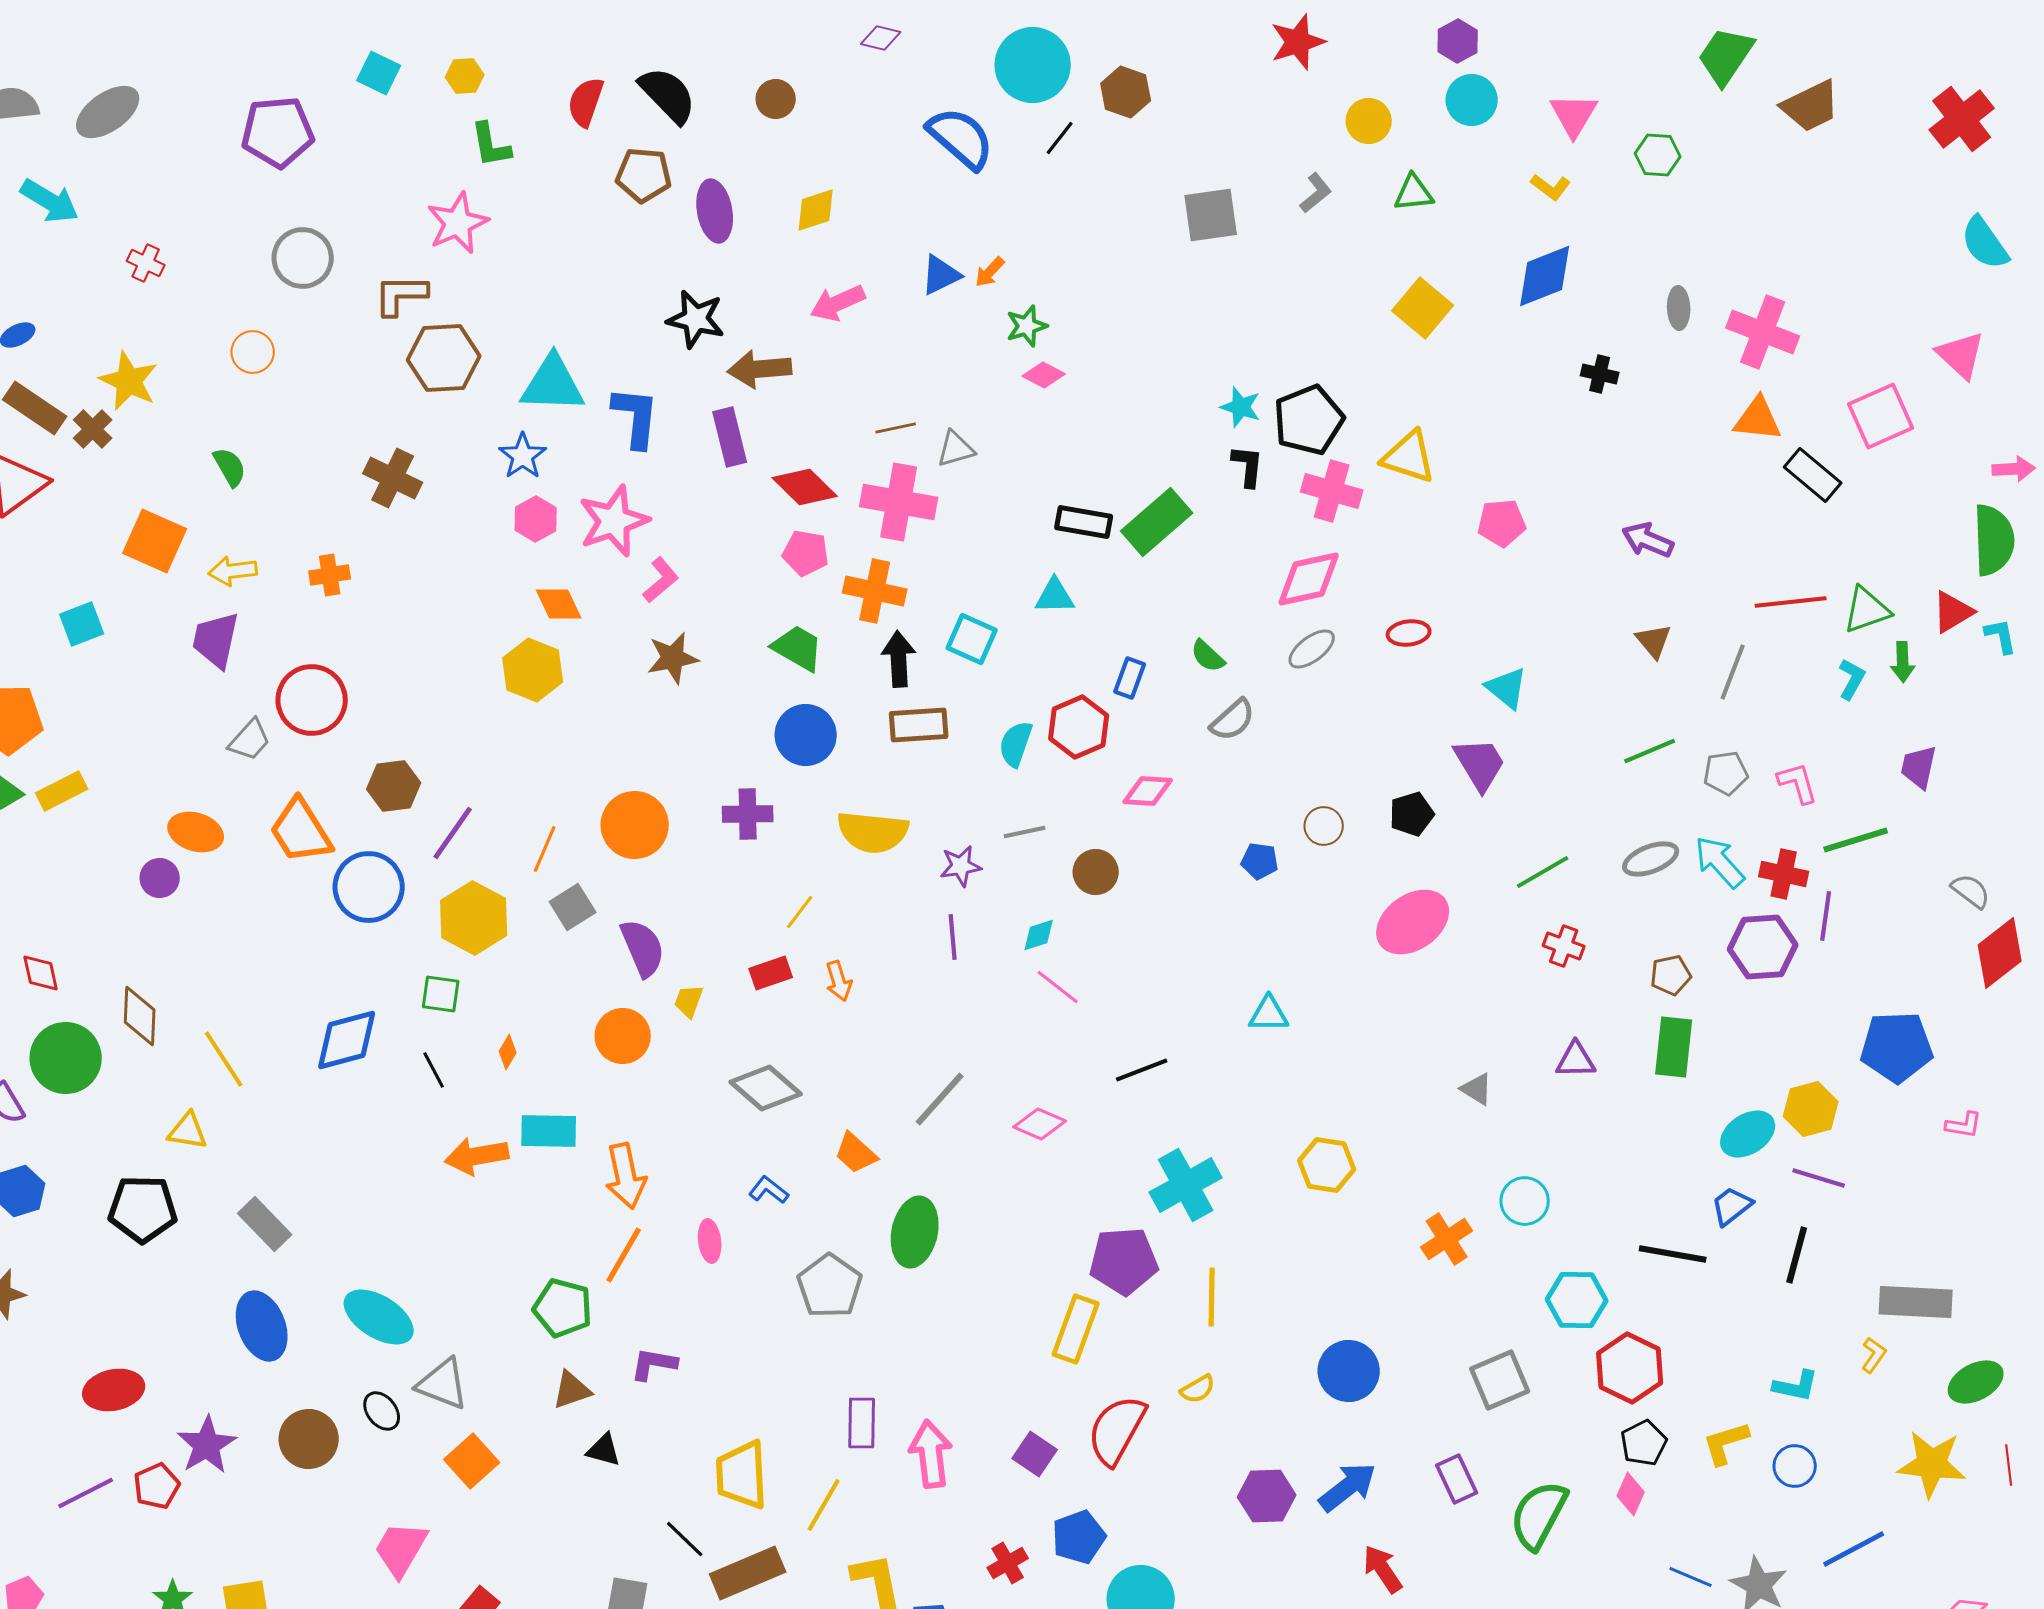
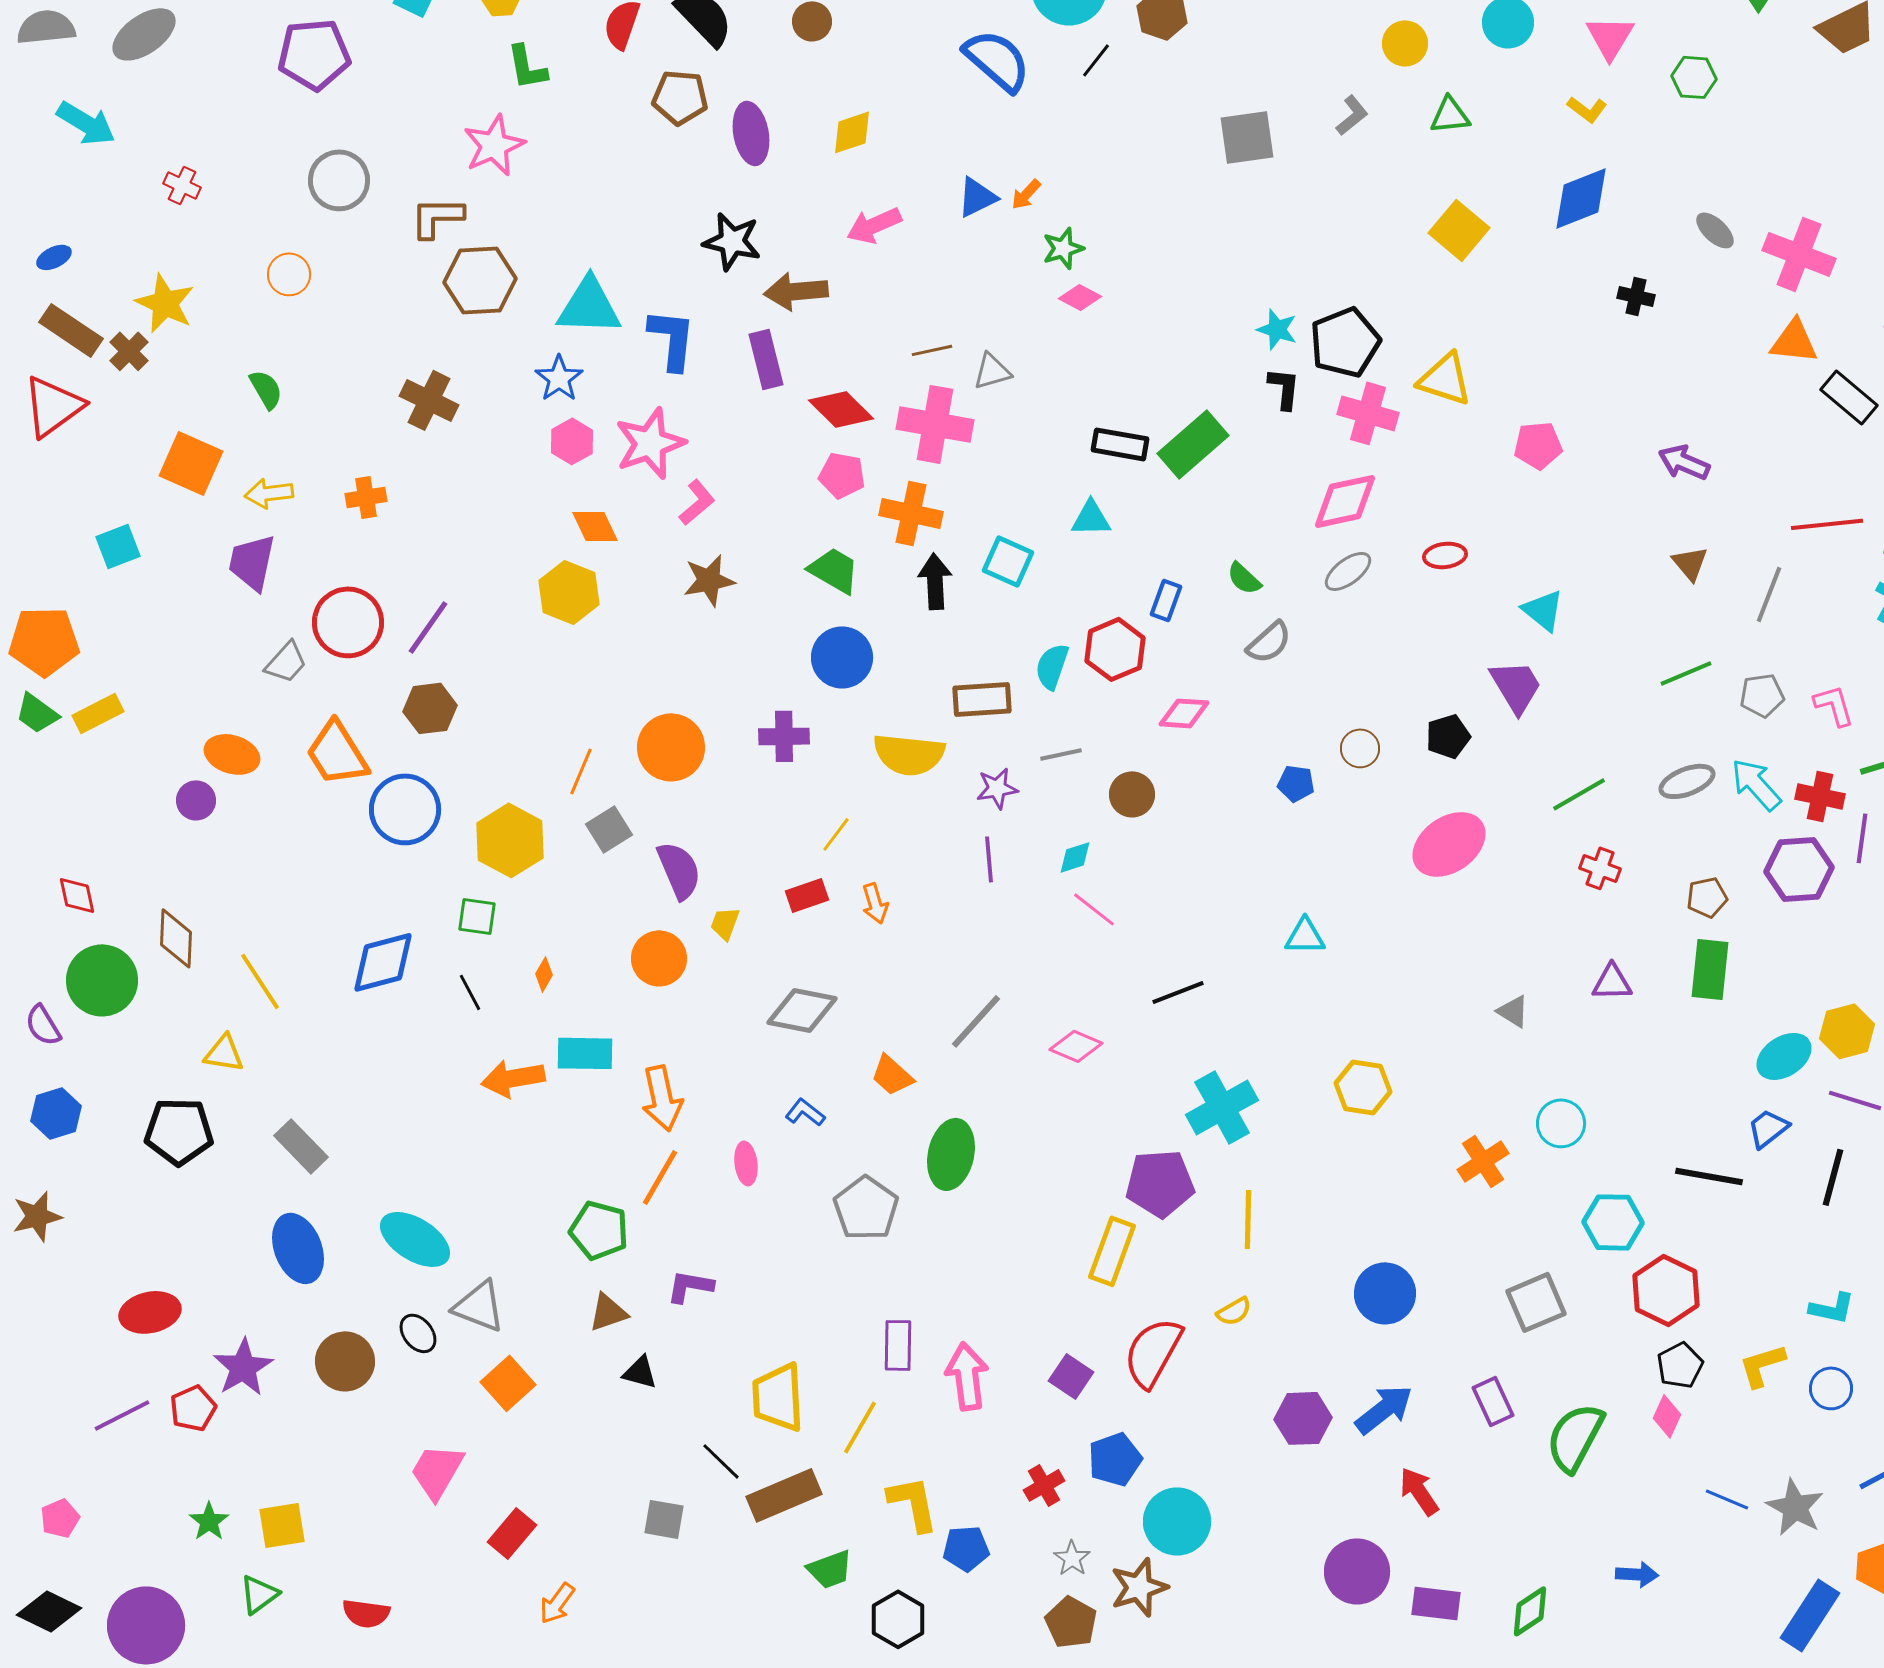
gray ellipse: (1679, 308) -> (1715, 230), turned -45
brown rectangle: (919, 725) -> (982, 699), moved
purple line: (453, 833) -> (428, 627), moved
gray diamond: (766, 1088) -> (802, 1010), turned -30

